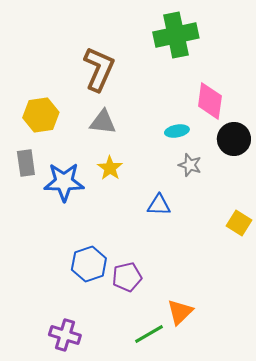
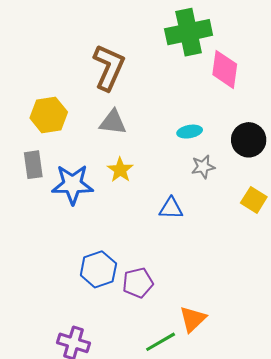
pink diamond: (210, 101) -> (225, 69), moved
gray star: (190, 165) -> (203, 167), turned -30
yellow square: (239, 223) -> (254, 200), moved

